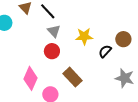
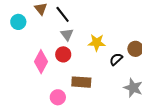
brown rectangle: (72, 77) -> (81, 82), turned -48
pink diamond: (30, 78) -> (41, 62), moved

